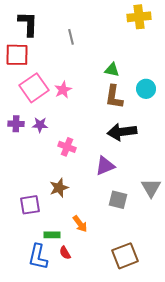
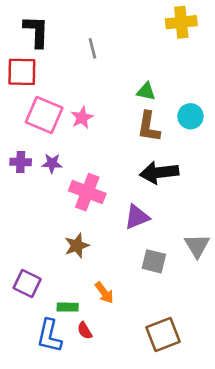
pink square: (34, 88) -> (44, 115), turned -32
pink cross: (67, 147) -> (87, 192), size x1.5
purple square: (30, 205) -> (27, 284), moved, turned 35

